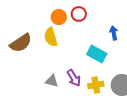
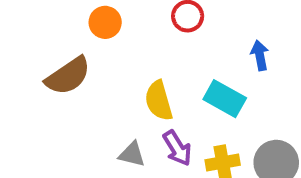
orange circle: (59, 17) -> (105, 22), moved
yellow semicircle: (51, 37) -> (159, 101), moved

